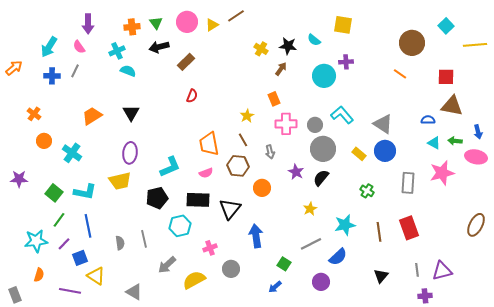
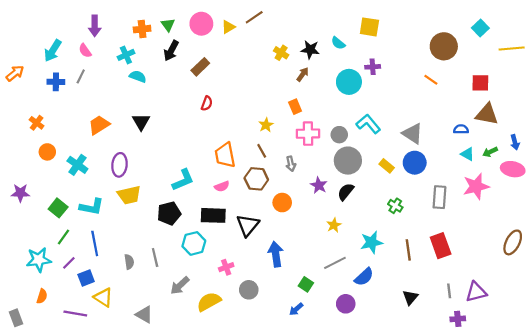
black arrow: (159, 47) -> (171, 51), turned -48
green arrow: (455, 141) -> (490, 152), turned -32
purple ellipse: (130, 153) -> (119, 165), moved

